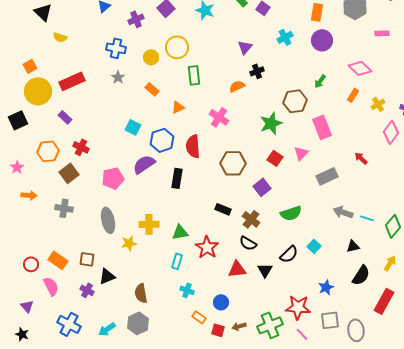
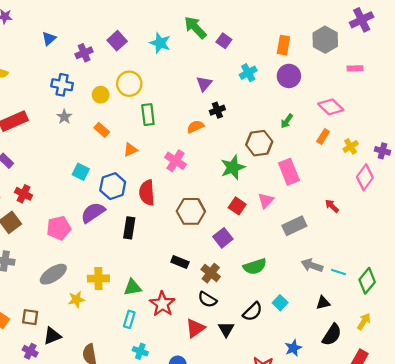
gray ellipse: (108, 220) -> (53, 274), turned 70
red triangle: (237, 269) -> (195, 328), turned -30

